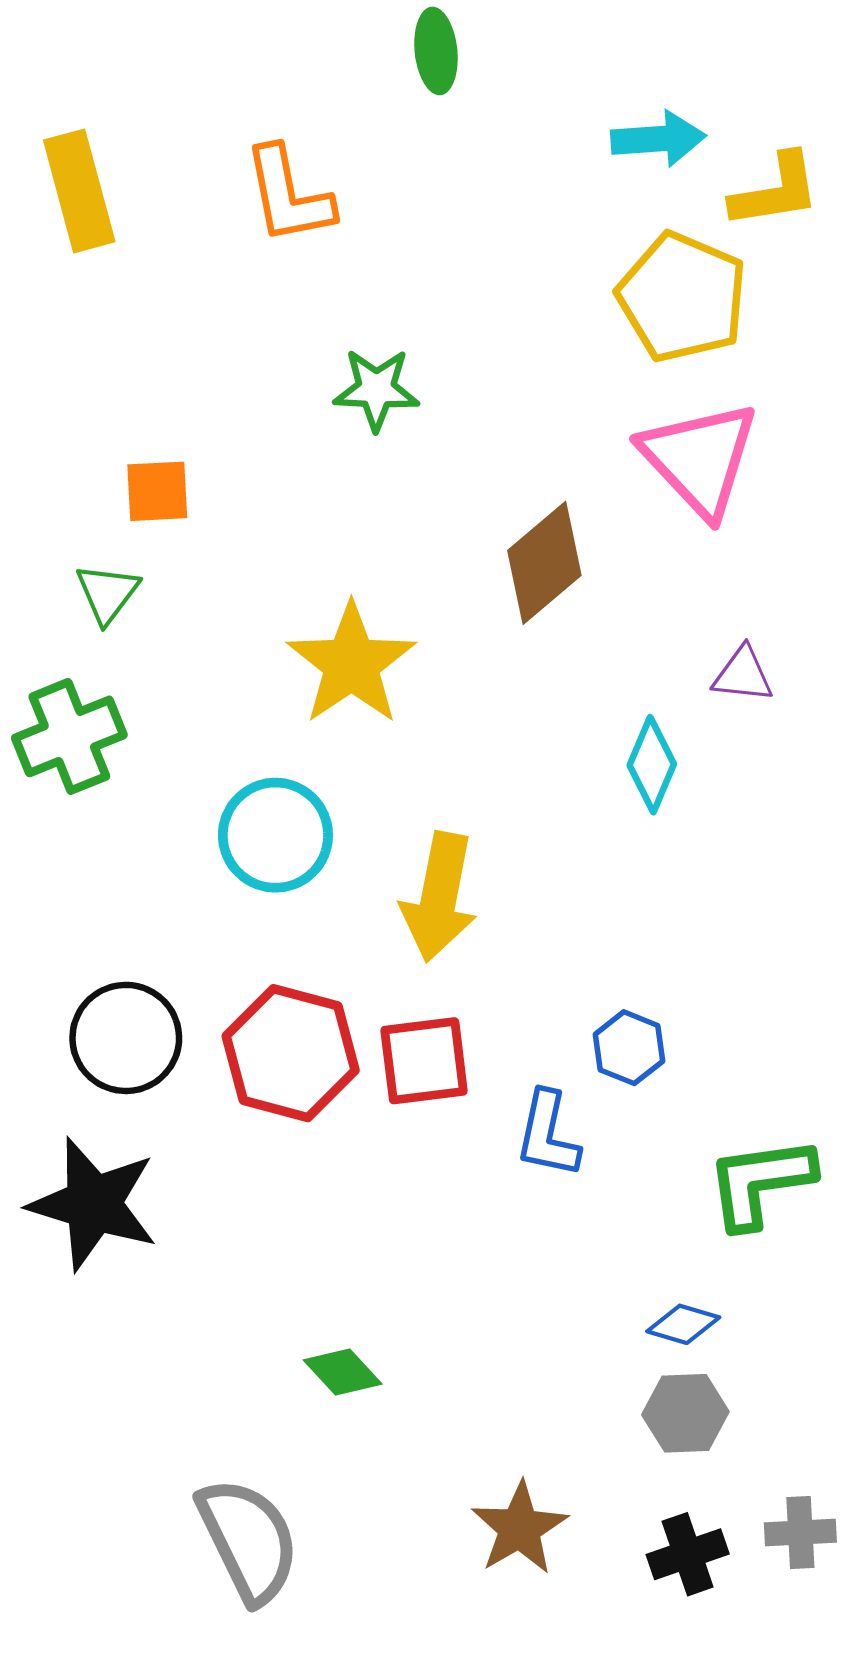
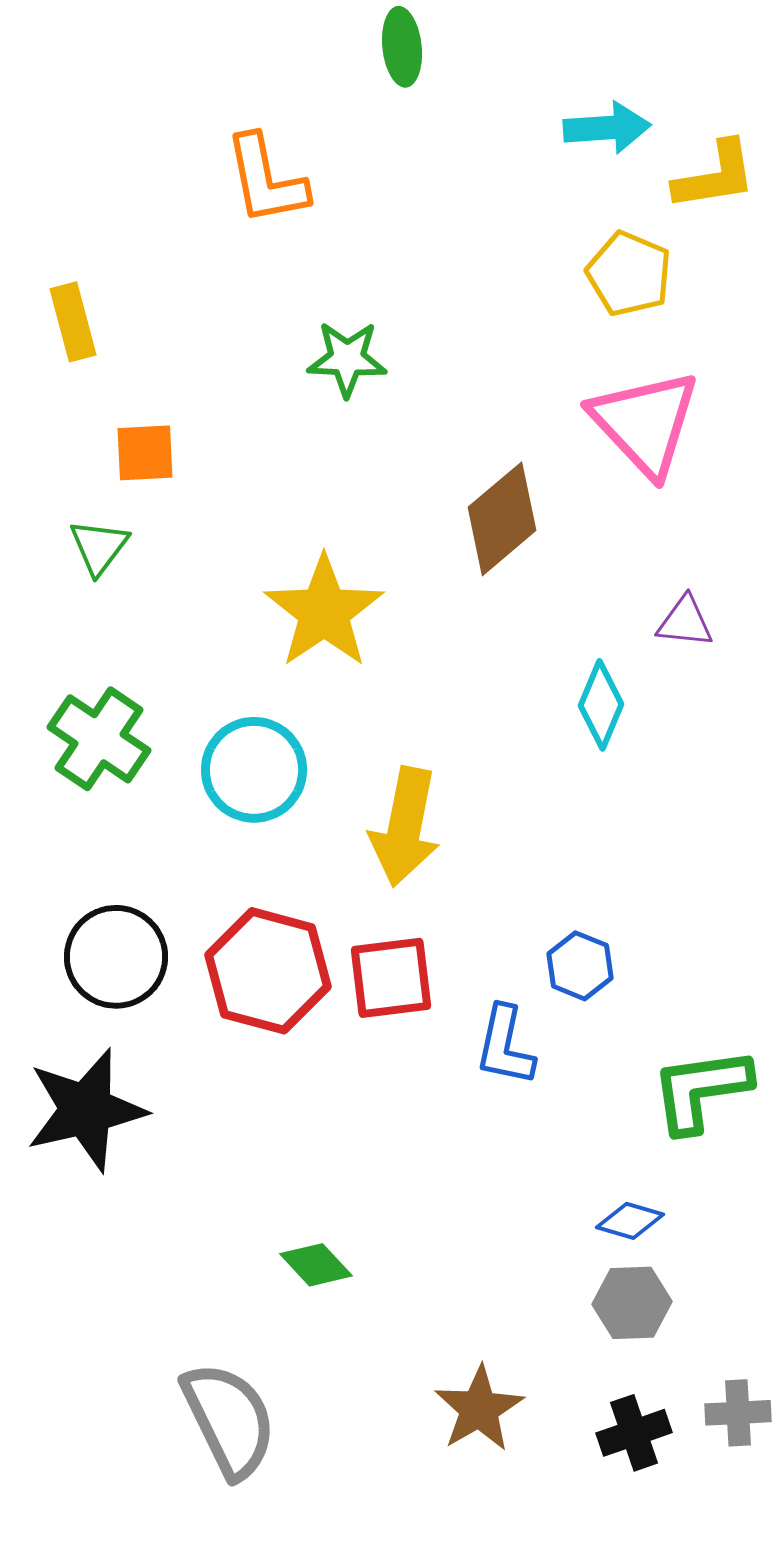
yellow rectangle: (79, 191) -> (73, 322), moved, size x0.7
yellow pentagon: (682, 297) -> (629, 274), size x0.7
green cross: (69, 736) -> (99, 739), moved, turned -34
black star: (93, 1204) -> (86, 1110), turned -30

